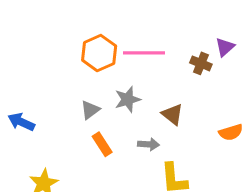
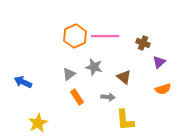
purple triangle: (225, 47) -> (159, 62), moved
gray star: (128, 99) -> (94, 67), turned 30

